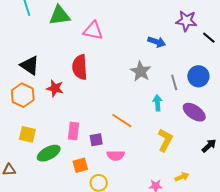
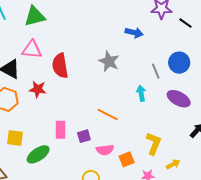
pink triangle: (93, 31) -> (32, 50), moved
gray star: (141, 71) -> (109, 61), moved
yellow L-shape: (165, 140) -> (154, 144), moved
orange square: (80, 165) -> (127, 159), moved

